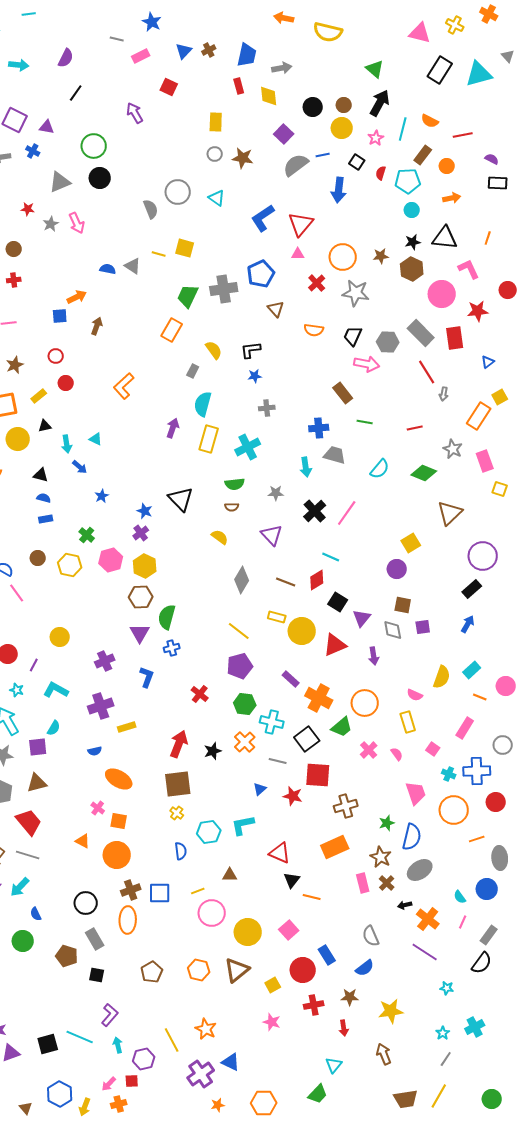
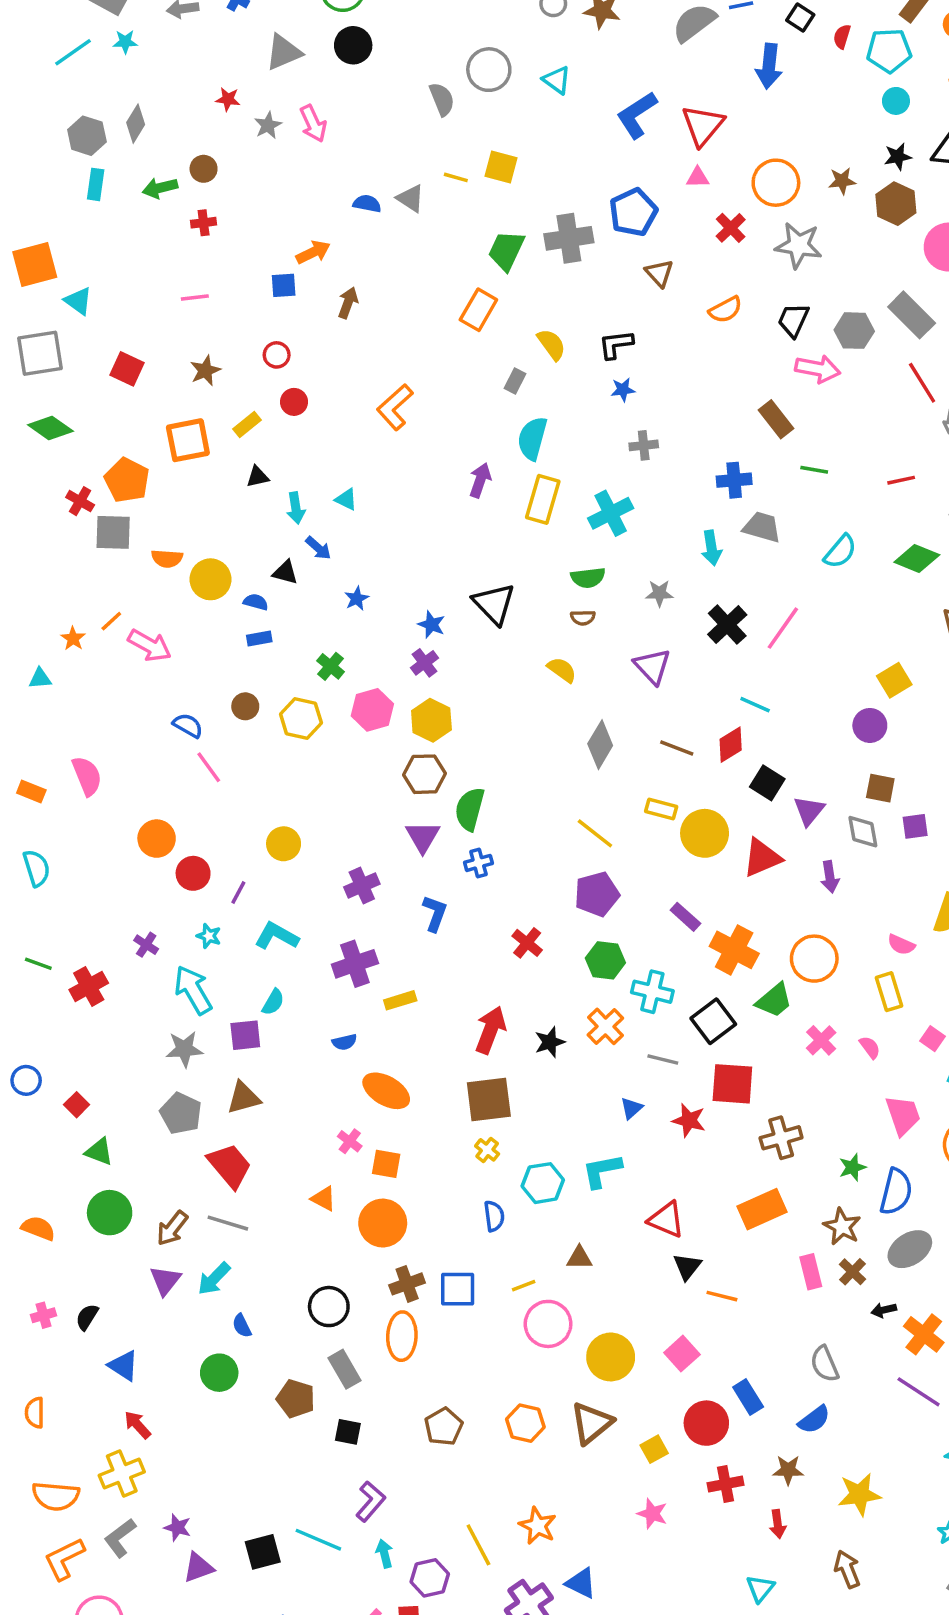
orange semicircle: (314, 330) -> (725, 310), turned -36
yellow circle: (18, 439) -> (211, 579), moved
black triangle: (41, 475) -> (285, 572), moved

